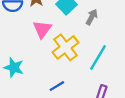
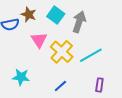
gray arrow: (92, 17) -> (79, 22), size x1.5
cyan line: (98, 58) -> (91, 55), turned 40

